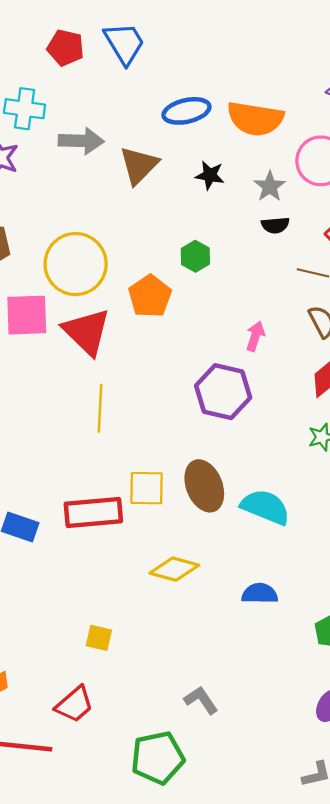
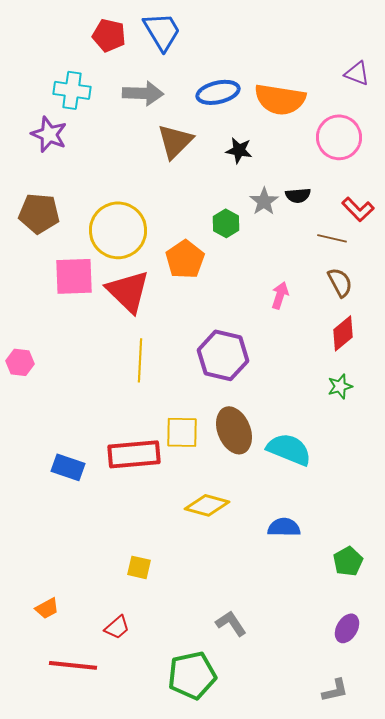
gray arrow: (81, 141) -> (143, 93), moved
gray star: (270, 186) -> (264, 201), moved
purple hexagon: (223, 392) -> (223, 355), moved
red trapezoid: (74, 704) -> (117, 627), size x0.7

